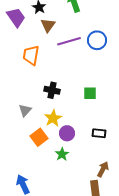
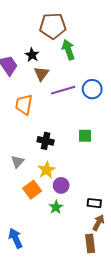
green square: (90, 93) -> (85, 136), moved
black rectangle: (99, 133) -> (94, 203), moved

